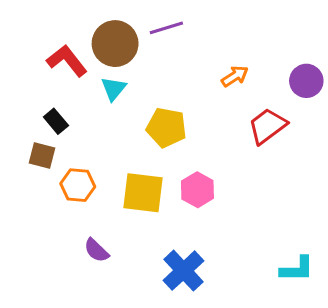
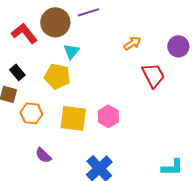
cyan triangle: (114, 89) -> (71, 51), moved
red trapezoid: (267, 126) -> (153, 75), turned 100
yellow pentagon: (166, 128) -> (57, 76), moved

